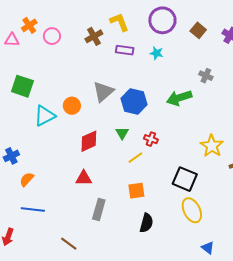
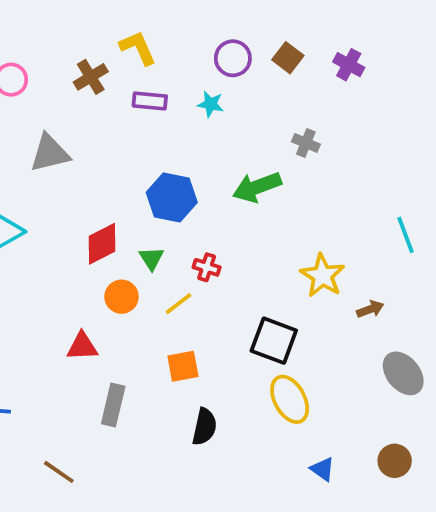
purple circle: (162, 20) -> (233, 58), moved, size x0.7
gray triangle: (103, 92) -> (50, 153), moved, turned 30
orange circle: (72, 106) -> (122, 297), moved
red diamond: (89, 141) -> (102, 244), moved

